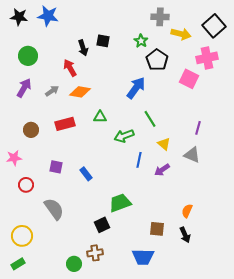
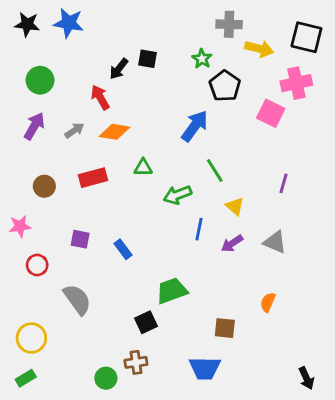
black square: (214, 26) -> (306, 37), turned -35
black arrow: (83, 48) -> (119, 69), turned 56
gray triangle: (192, 155) -> (275, 242), moved
black arrow: (185, 235) -> (306, 378), moved

